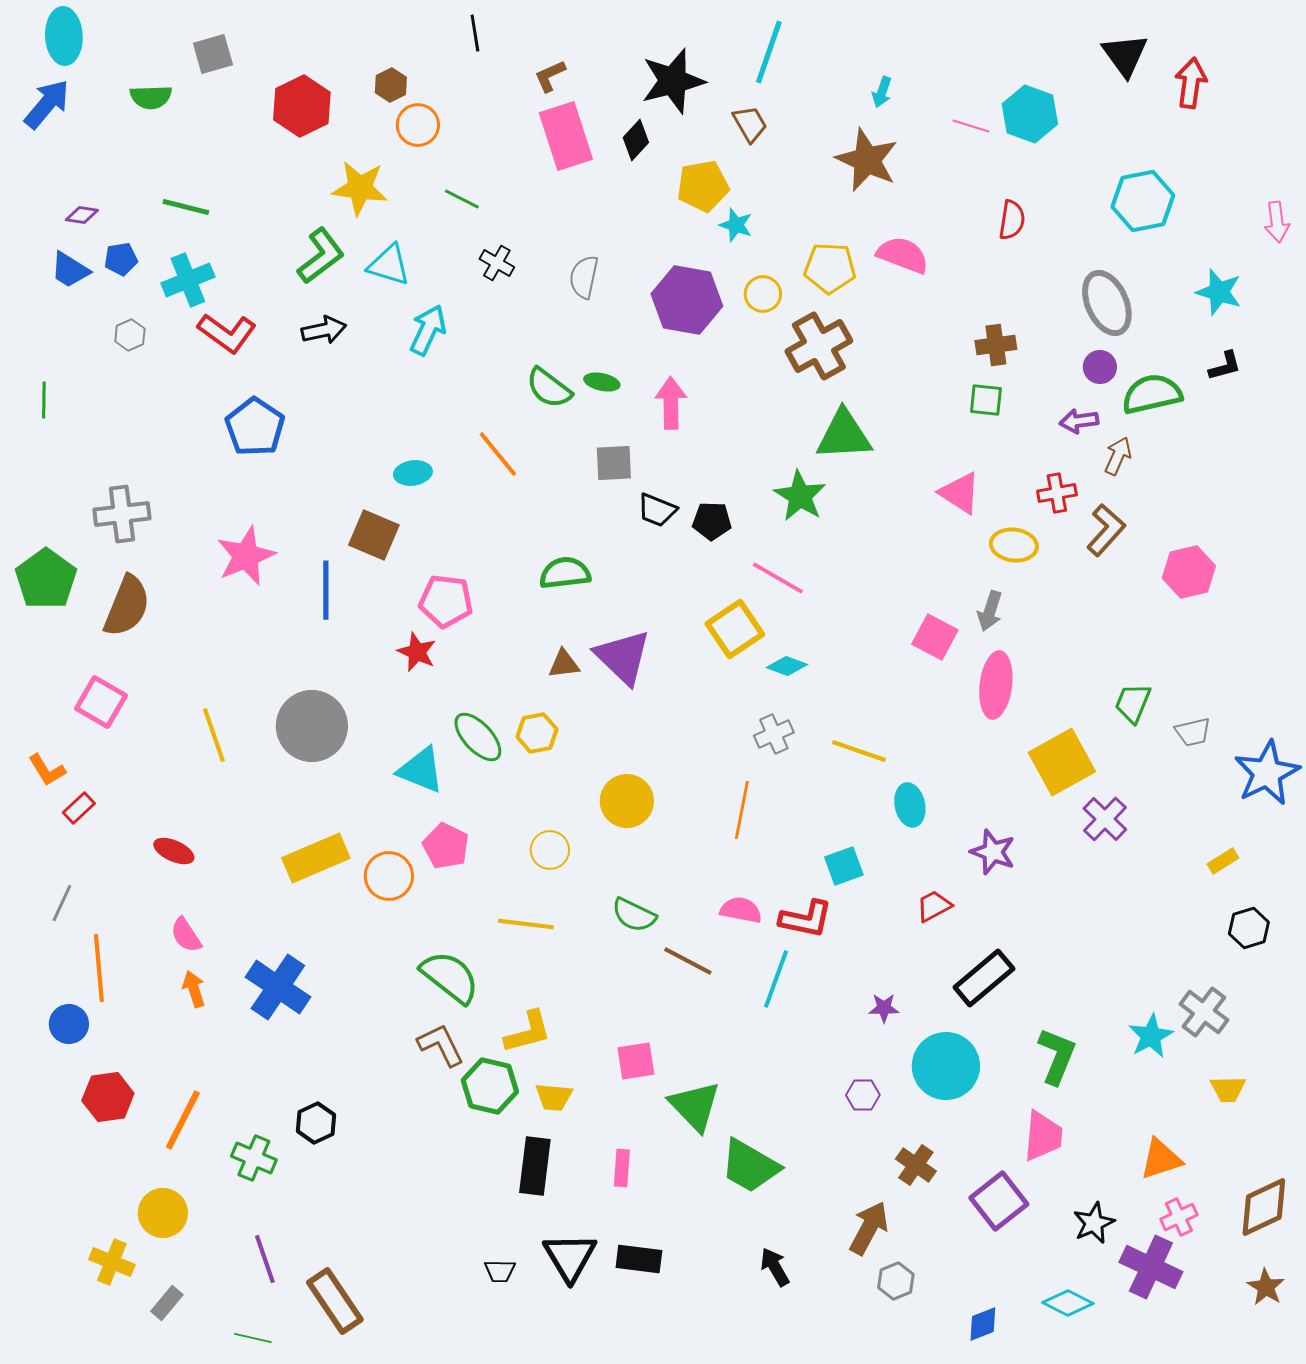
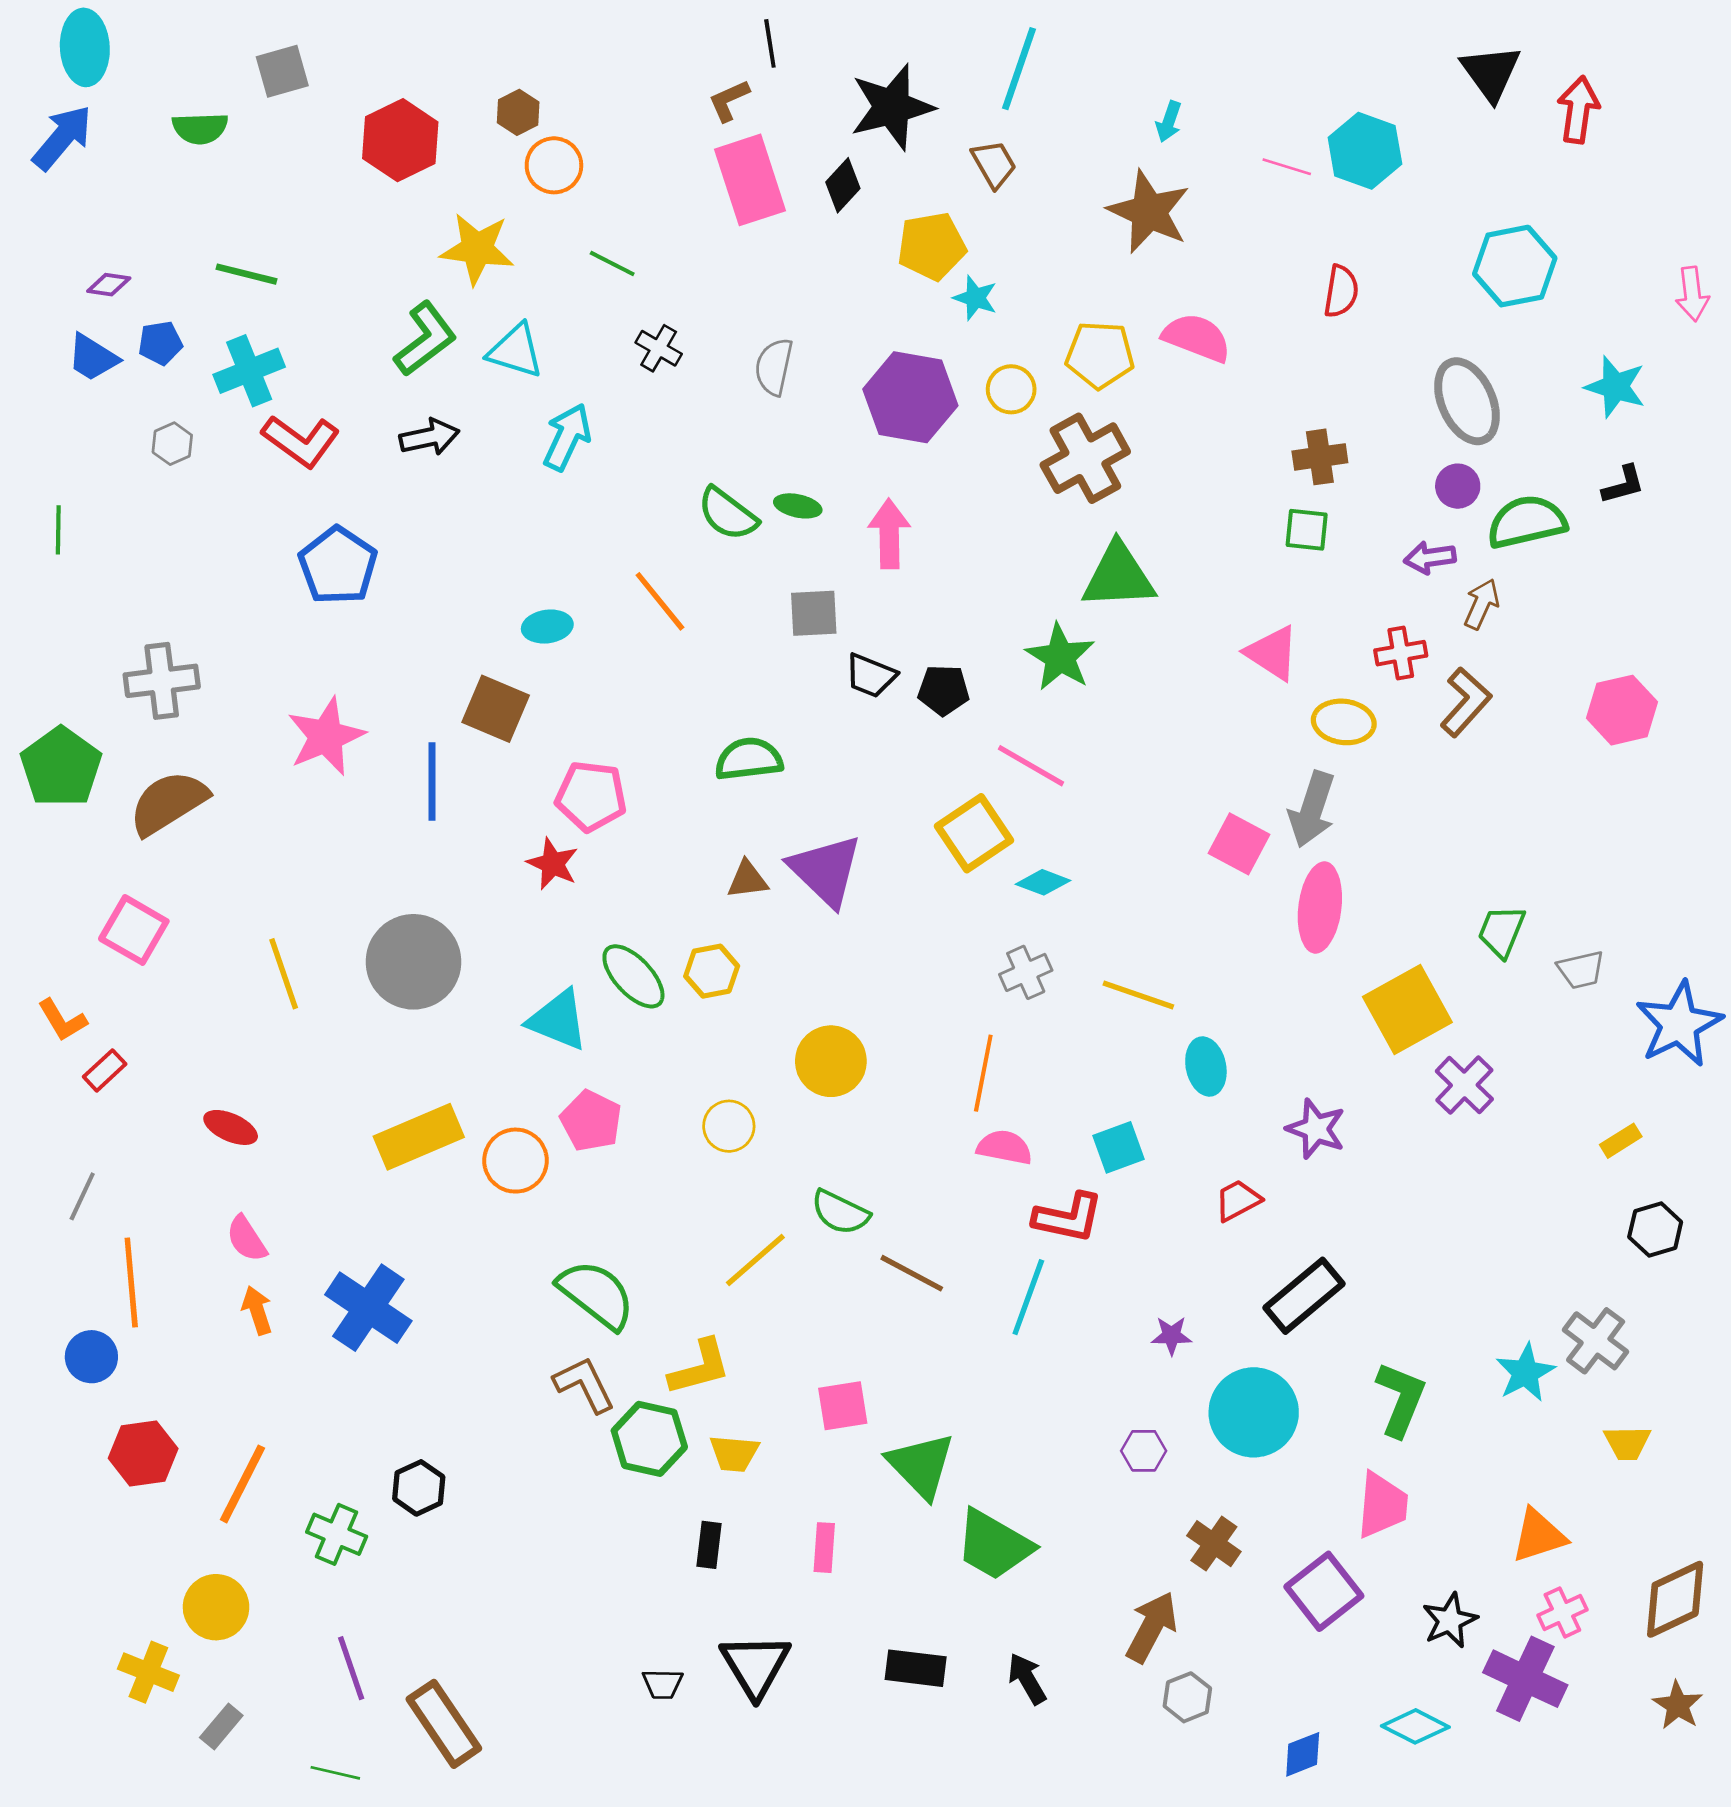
black line: (475, 33) -> (770, 43), moved
pink hexagon: (1189, 572) -> (1622, 710), moved
brown semicircle: (127, 606) -> (168, 803), turned -144
gray arrow: (990, 611) -> (1312, 809), size x1.4
pink semicircle: (741, 910) -> (1005, 1147), moved
yellow line: (526, 924) -> (755, 1260), moved, turned -48
black rectangle: (535, 1166) -> (709, 1545), size x0.6
black rectangle: (639, 1259) -> (916, 1668), moved

